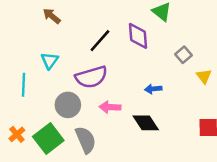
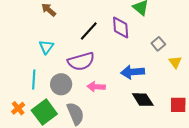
cyan line: (24, 85) -> (34, 79), moved
blue arrow: (153, 89) -> (133, 72), size x1.6
black diamond: (146, 123) -> (143, 100), moved

